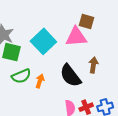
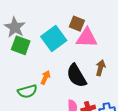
brown square: (87, 21) -> (77, 24), moved
green semicircle: (21, 76) -> (27, 91), moved

